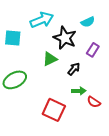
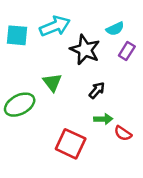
cyan square: (13, 38) -> (17, 35), moved
purple rectangle: (93, 50) -> (127, 51), moved
green triangle: (50, 59) -> (52, 82), moved, turned -42

